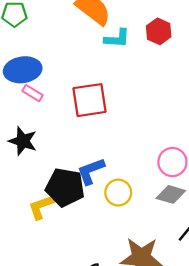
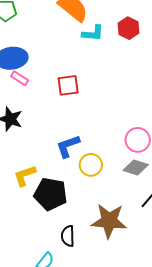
red square: (90, 100) -> (68, 85), size x0.7
black pentagon: (65, 187) -> (51, 194), moved

